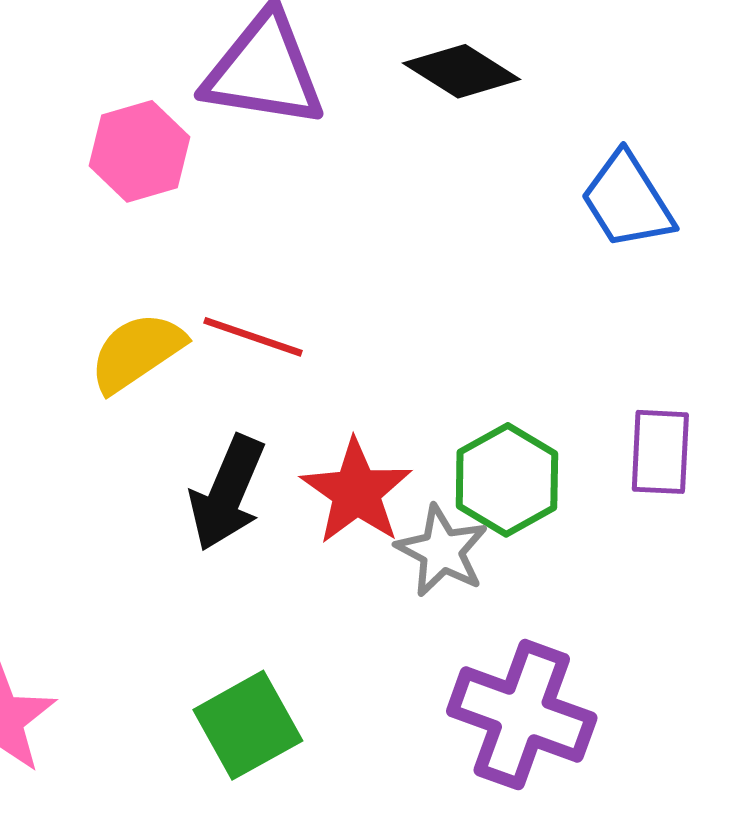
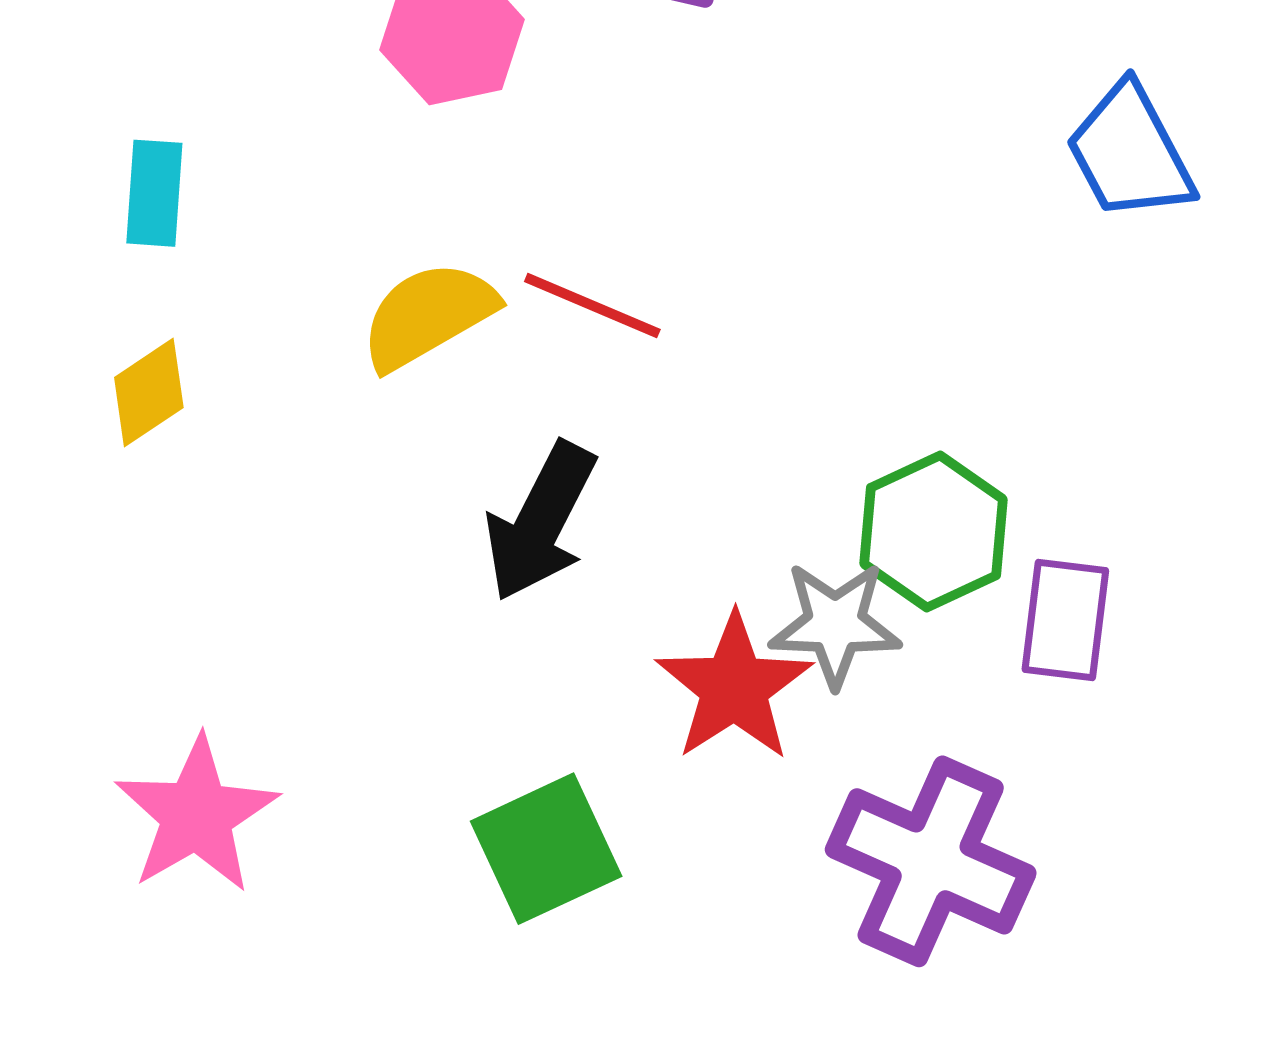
purple rectangle: (660, 452) -> (1065, 620), moved
red star: (356, 492) -> (734, 687), moved
gray star: (442, 551) -> (835, 624), turned -30

